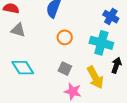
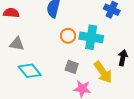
gray triangle: (18, 30) -> (17, 44), moved
cyan cross: (101, 43) -> (91, 37), moved

